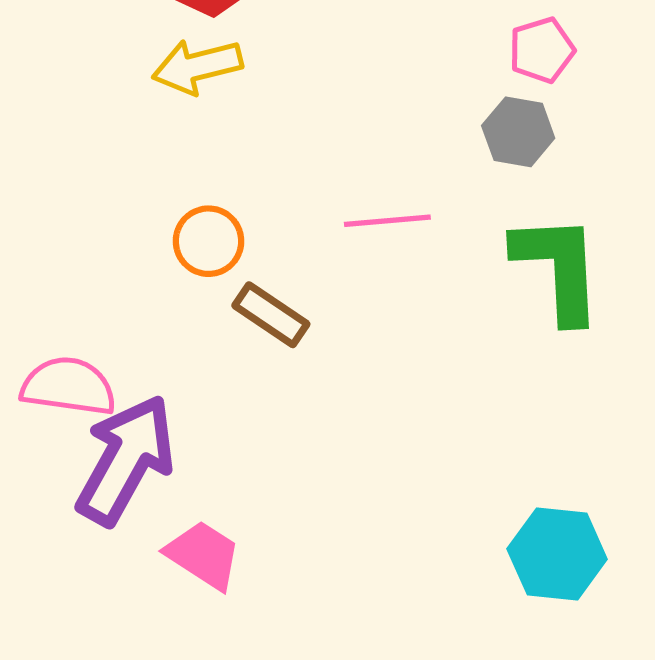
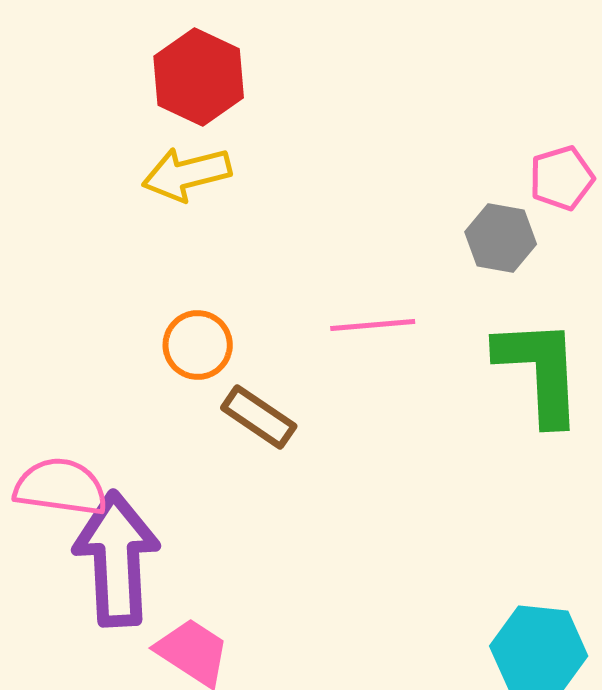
pink pentagon: (542, 50) -> (562, 178), moved
purple arrow: (126, 460) -> (117, 559), turned -32

